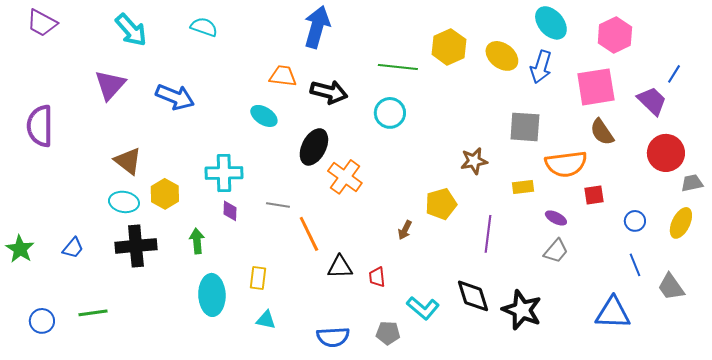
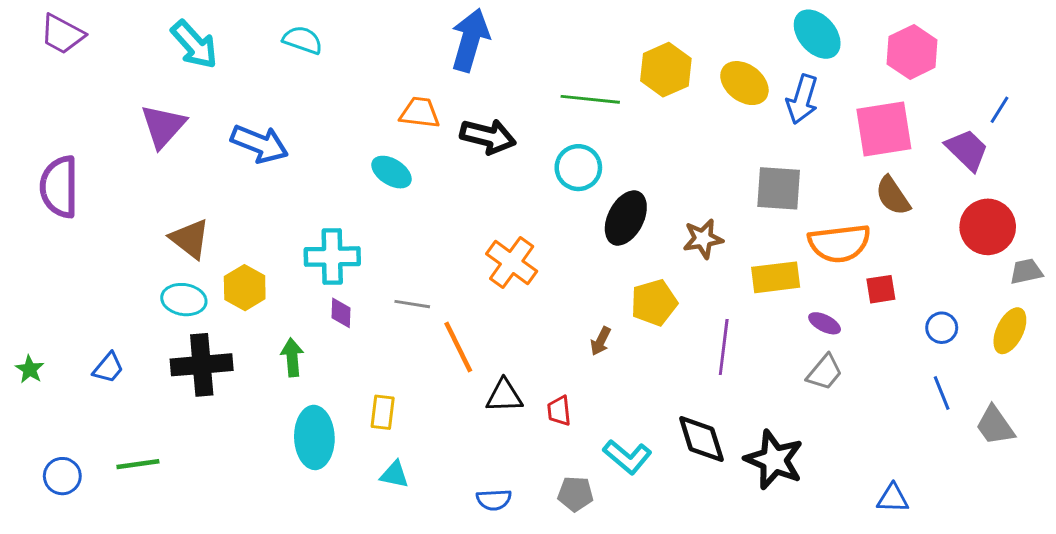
black ellipse: (314, 147) -> (626, 218), moved
yellow rectangle: (523, 187) -> (776, 277), size x1.5
green star: (20, 249) -> (30, 369), size x0.7
blue triangle: (613, 313) -> (893, 498), moved, size x0.6
blue semicircle: (333, 337) -> (494, 500), size x0.7

